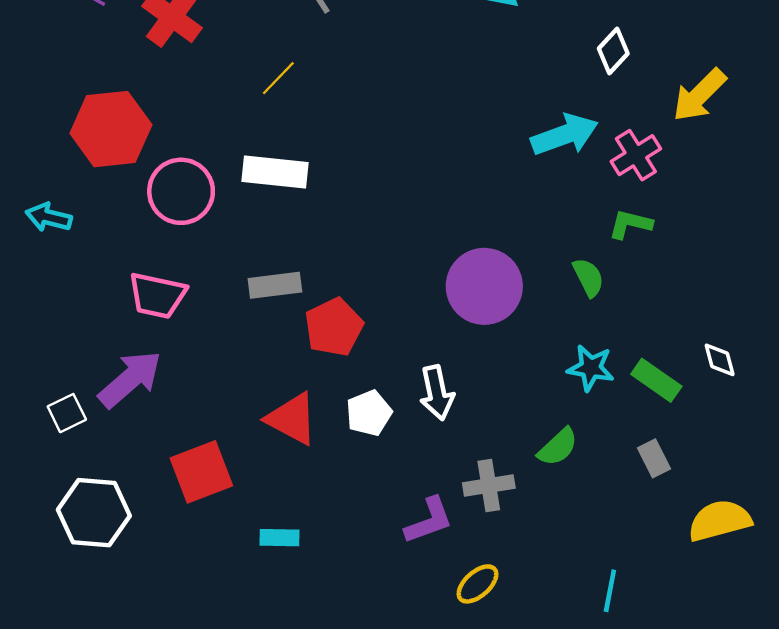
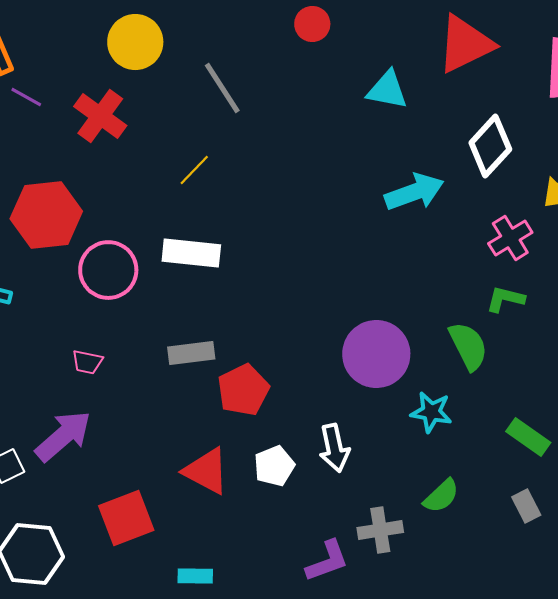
white diamond: (613, 51) -> (490, 146), size x1.5
cyan arrow: (565, 135) -> (414, 192), moved
green semicircle: (588, 277) -> (468, 346), size x1.4
pink trapezoid: (157, 295) -> (87, 362), size x0.6
cyan star: (591, 368) -> (431, 412), moved

